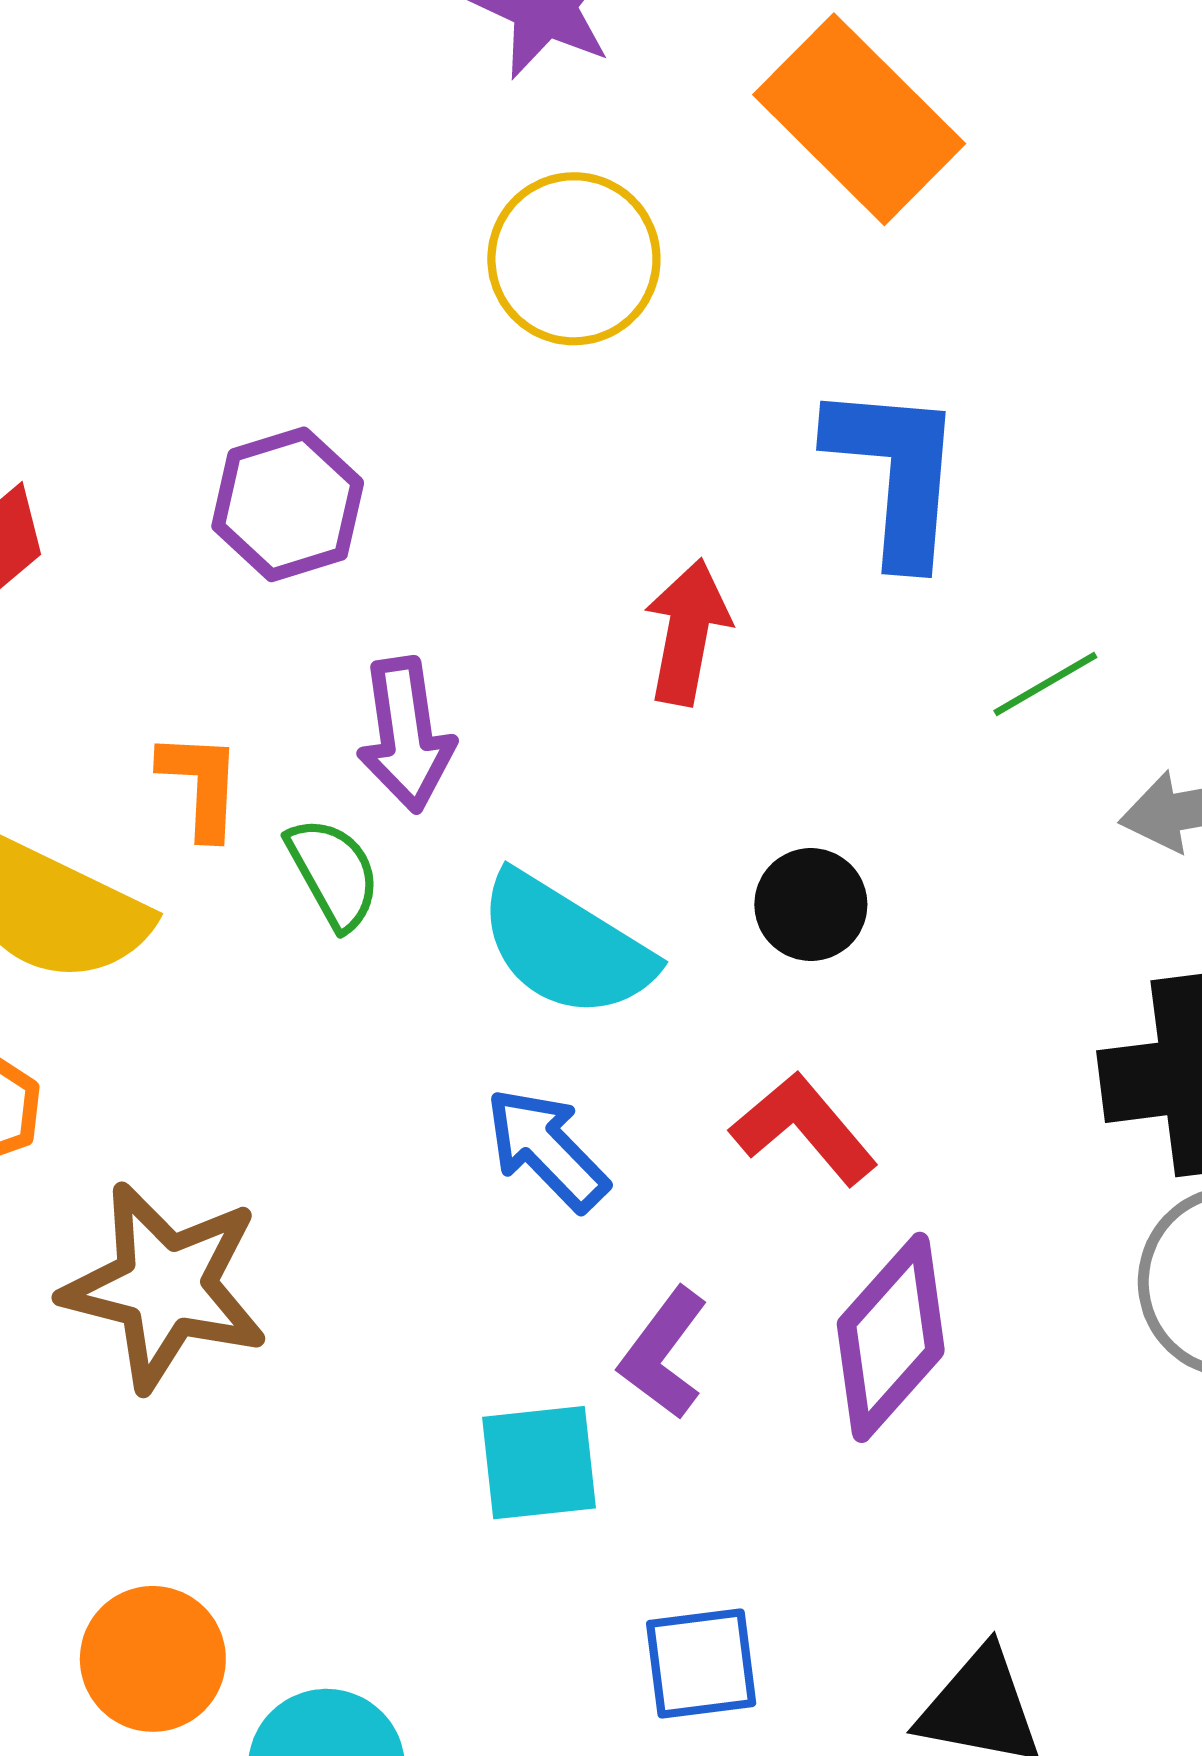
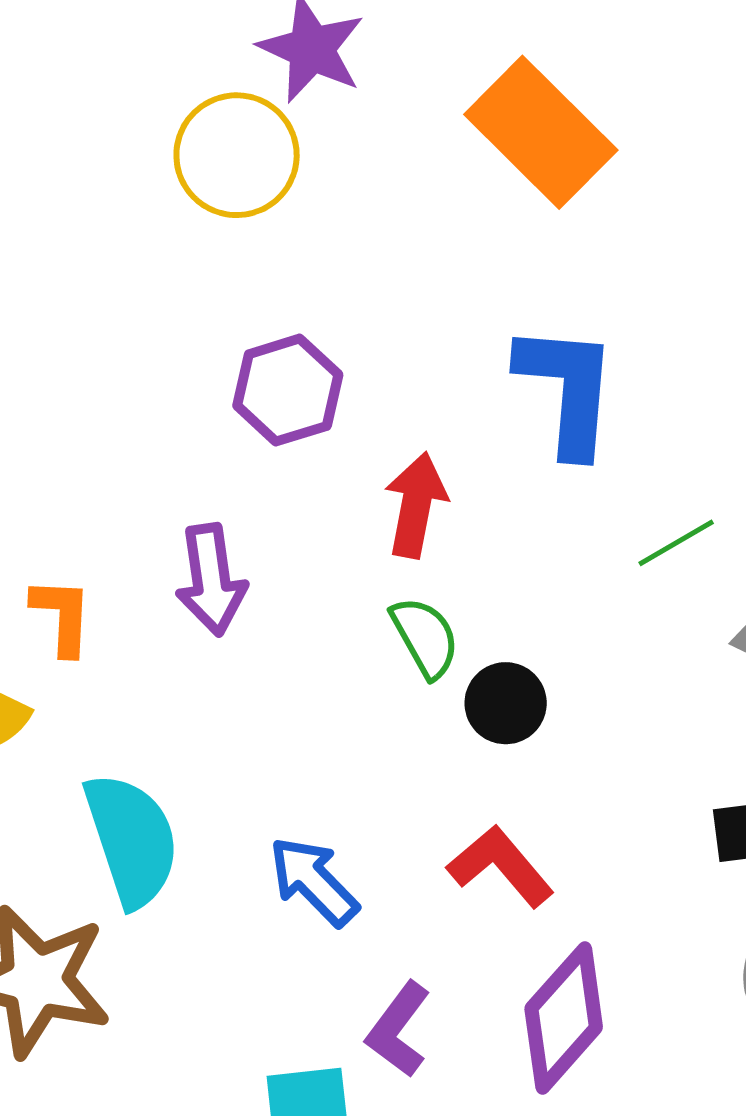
yellow circle: (574, 259) -> (237, 155), moved
purple hexagon: (288, 504) -> (288, 390), moved
green semicircle: (333, 873) -> (425, 637), moved
cyan semicircle: (565, 946) -> (132, 840), moved, turned -140

